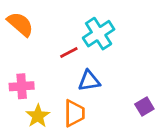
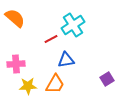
orange trapezoid: (74, 113) -> (55, 84), turned 30
yellow star: (38, 116) -> (28, 86), turned 30

